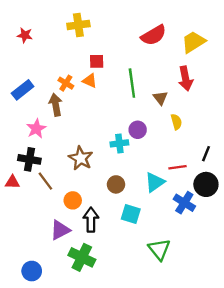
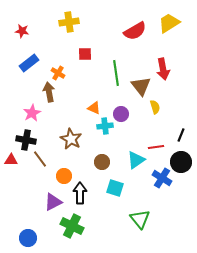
yellow trapezoid: (193, 42) -> (169, 23), moved
orange triangle: (90, 81) -> (94, 108), moved
blue rectangle: (23, 90) -> (29, 63), moved
brown triangle: (160, 98) -> (141, 86), size x1.5

